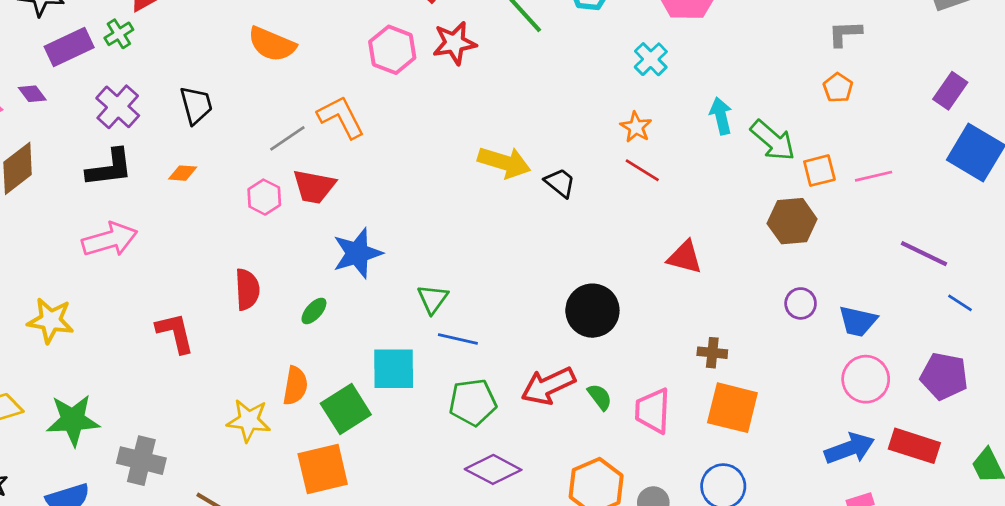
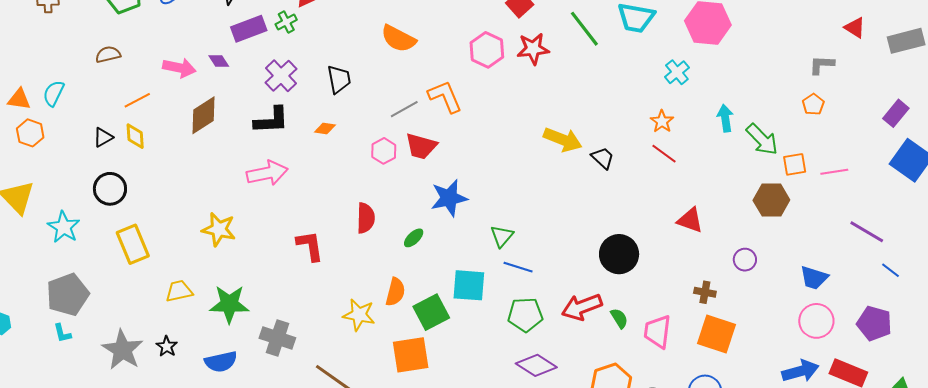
purple circle: (801, 303) -> (745, 260), moved

